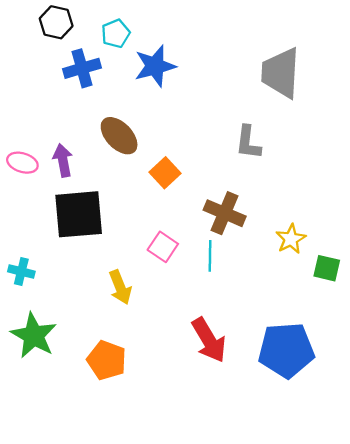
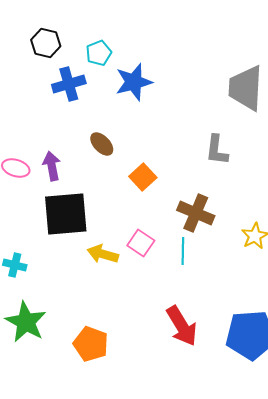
brown ellipse: (119, 136) -> (102, 144), size x0.7
yellow arrow: (120, 287) -> (103, 254), moved, turned 128

